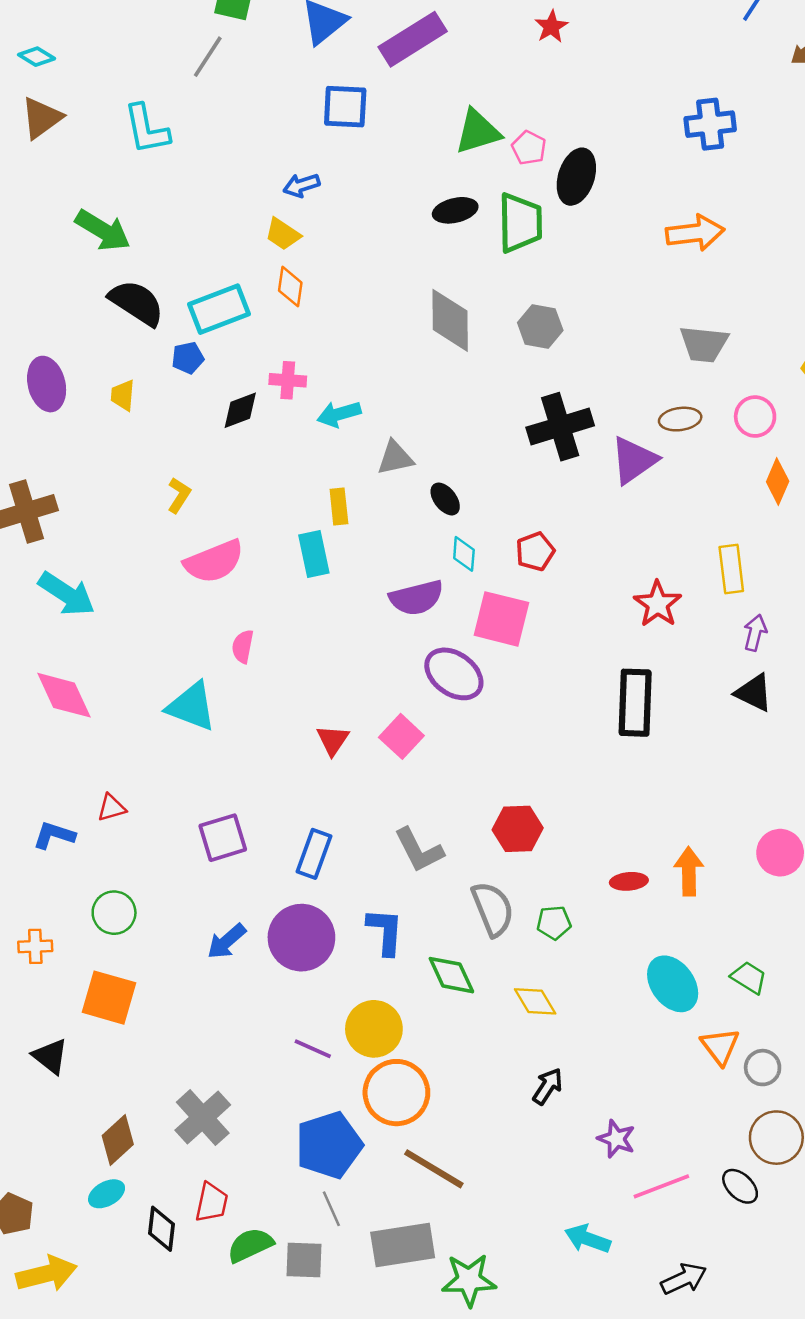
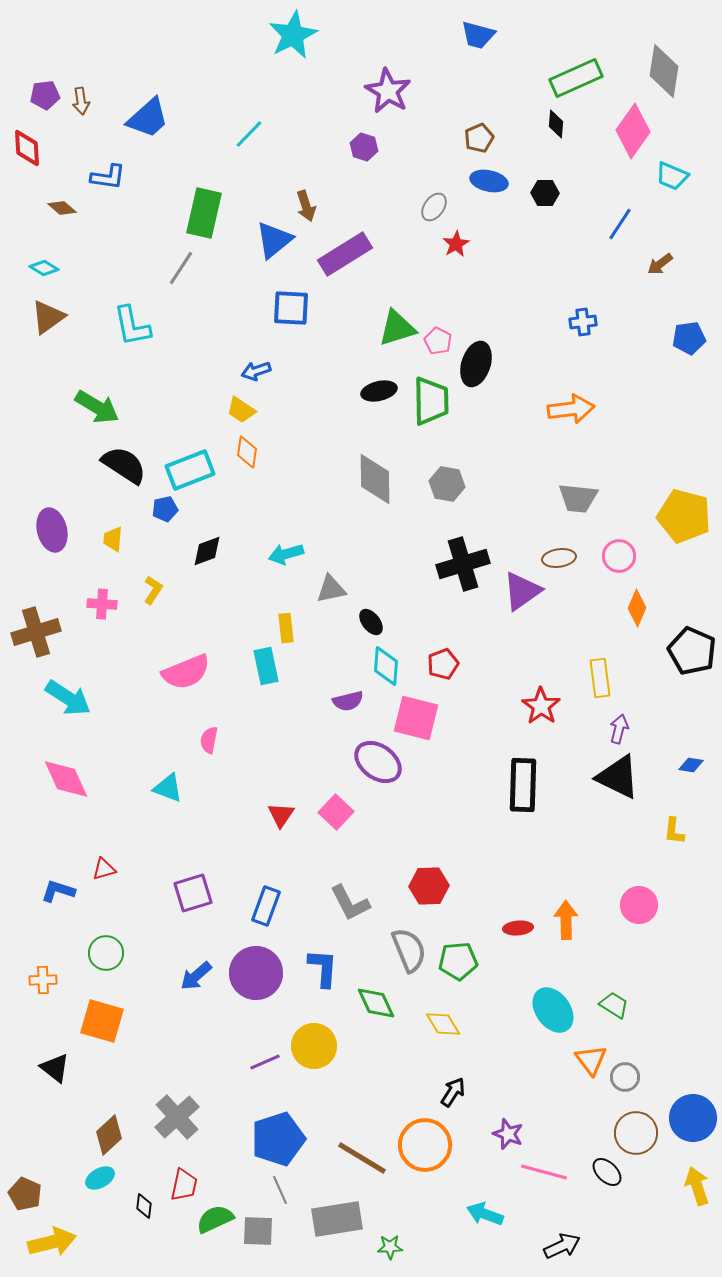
blue cross: (710, 124) -> (583, 322), size x0.7
pink cross: (288, 380) -> (102, 604), moved
yellow L-shape: (179, 495) -> (153, 590), moved
cyan diamond: (464, 554) -> (386, 666), size x1.4
purple semicircle: (416, 598) -> (348, 701), size x0.7
black triangle: (754, 693) -> (618, 777), size x1.4
cyan triangle: (192, 706) -> (168, 788), size x0.7
green pentagon: (554, 923) -> (458, 961), size x1.4
purple line: (313, 1049) -> (265, 1062), turned -48
orange circle: (396, 1093) -> (425, 1145), moved
pink line: (661, 1186) -> (544, 1172), turned 36
black diamond: (162, 1229) -> (144, 1206), size x0.7
green star: (469, 1280) -> (390, 1247), size x0.6

